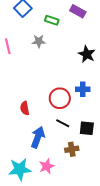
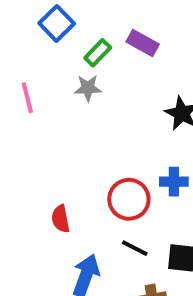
purple rectangle: (78, 11) -> (143, 43), moved
green rectangle: (52, 20) -> (98, 53), moved, turned -64

